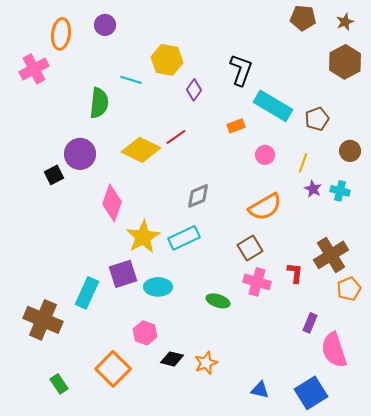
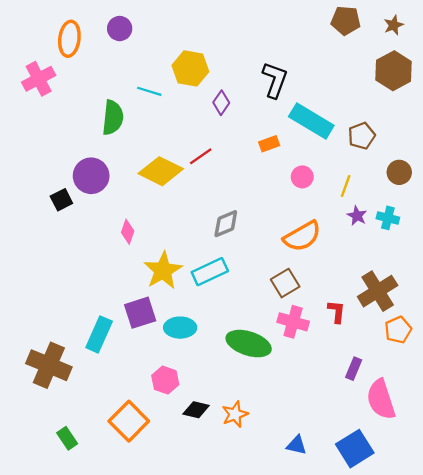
pink diamond: (112, 203) -> (128, 232), size x0.6
green ellipse: (218, 301) -> (249, 344), size x1.6

